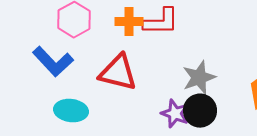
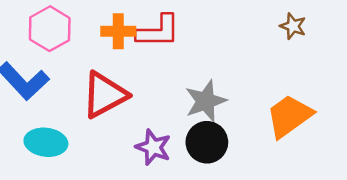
red triangle: (118, 73) -> (105, 95), turned -42
purple star: (175, 114) -> (153, 147), moved

